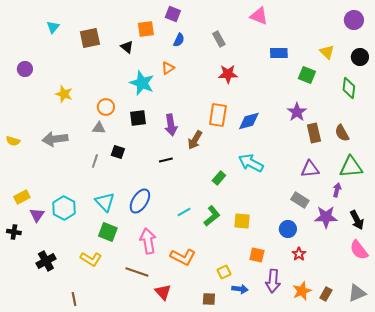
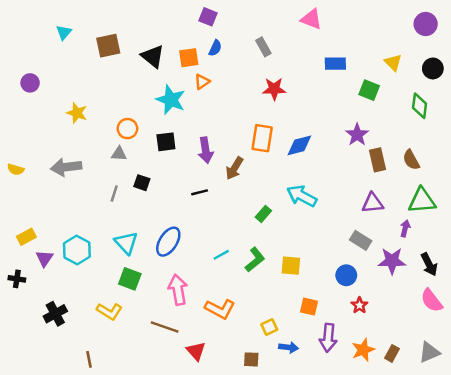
orange square: (146, 29) -> (189, 58), moved
black triangle: (127, 47) -> (153, 56), size x1.5

